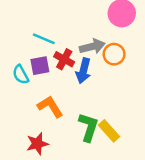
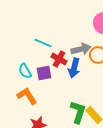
purple square: (40, 66) -> (44, 73), moved
orange L-shape: (50, 107) -> (27, 96), moved

